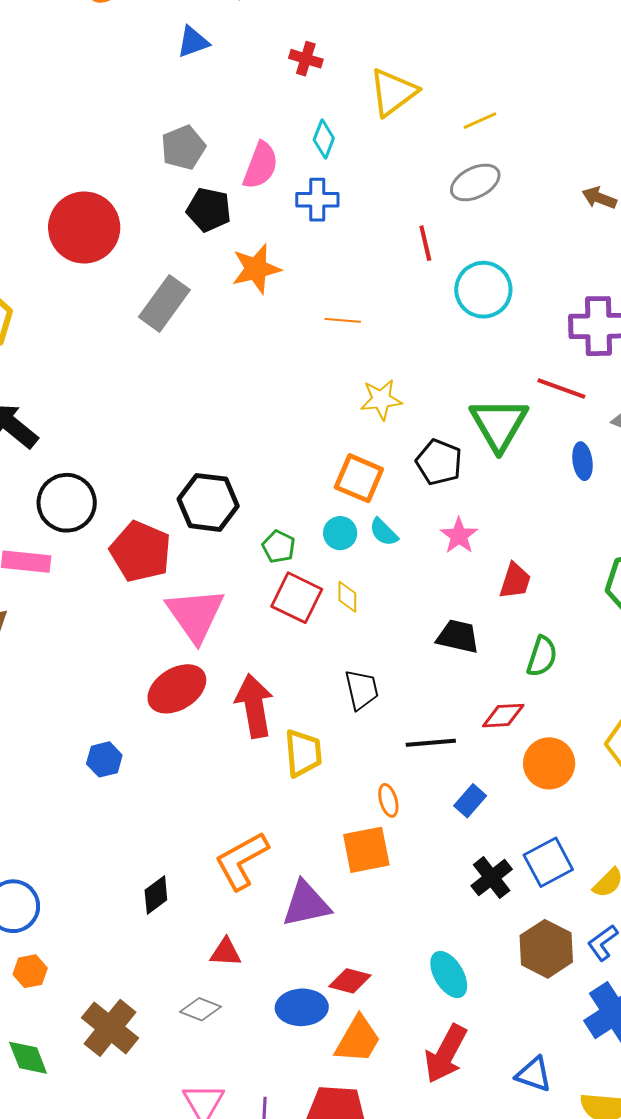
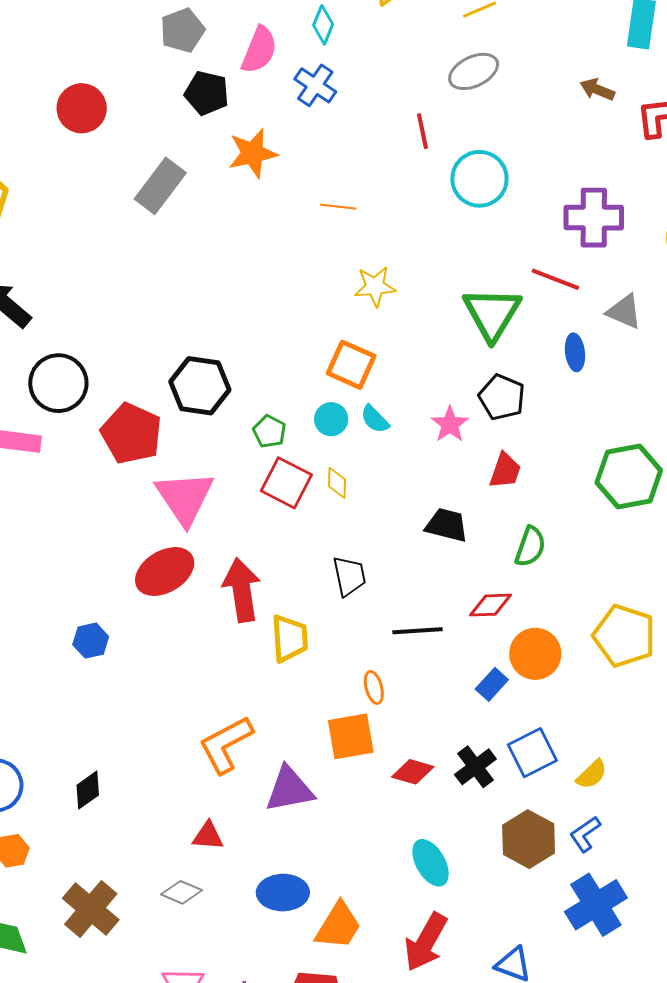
blue cross: (317, 200) -> (315, 85), turned 33
red circle: (84, 227) -> (82, 108), size x0.7
black pentagon: (439, 462) -> (502, 397), moved
blue rectangle: (470, 801) -> (492, 684), moved
black diamond: (156, 895) -> (88, 790), moved
red diamond: (350, 981) -> (413, 772), moved

